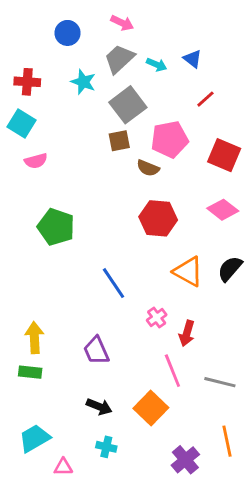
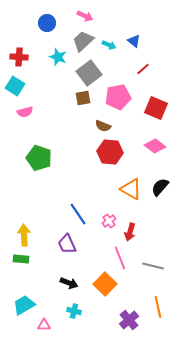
brown semicircle: (148, 168) -> (103, 126), moved
blue line: (114, 283) -> (78, 214), moved

